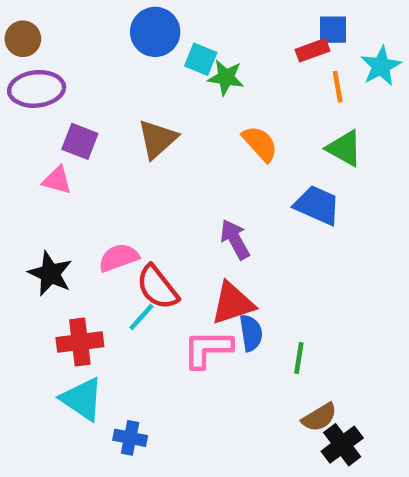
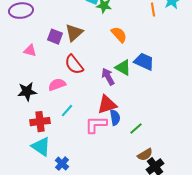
purple square: (80, 141) -> (55, 37), moved
green triangle: (344, 148) -> (123, 68), moved
black star: (50, 274) -> (27, 92), turned -30
red semicircle: (157, 287) -> (74, 65), moved
green line: (299, 358) -> (136, 129), turned 40
blue cross: (130, 438) -> (62, 164), turned 32

